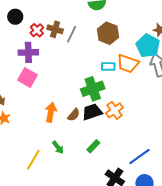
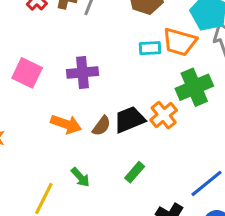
purple cross: (28, 52) -> (83, 73), moved
green cross: (93, 89) -> (194, 87), moved
orange arrow: (51, 112) -> (66, 124), turned 102

